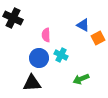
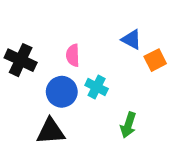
black cross: (13, 18) -> (21, 60), moved
green arrow: (81, 79) -> (128, 125), turned -49

